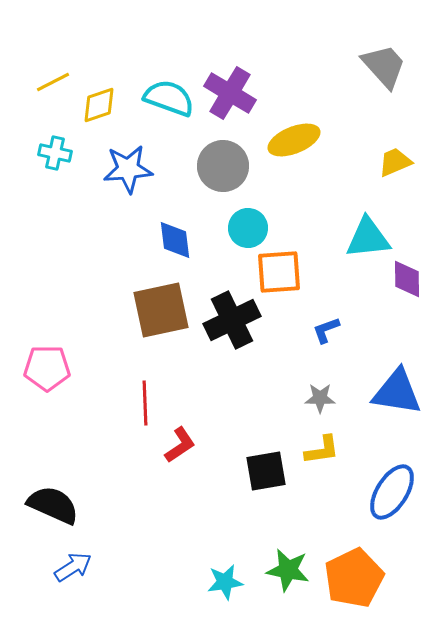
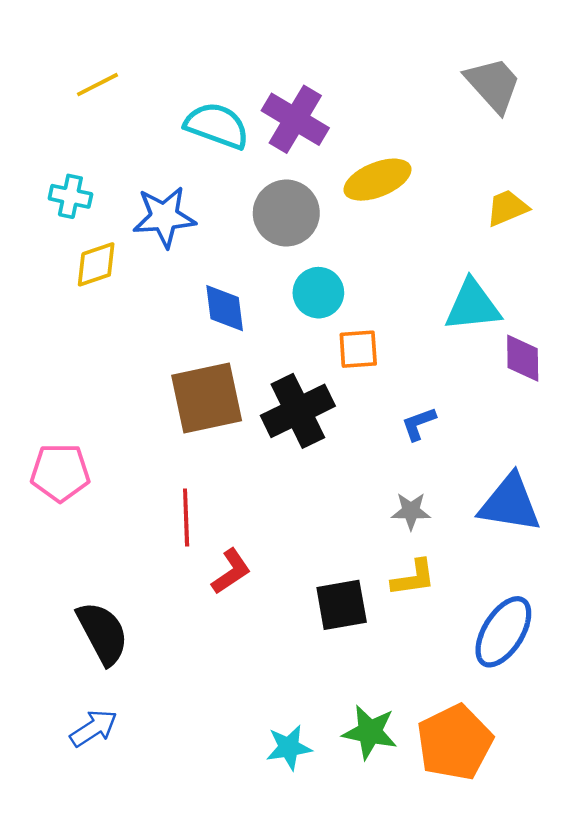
yellow line: (53, 82) -> (97, 85), moved
yellow diamond: (99, 105) -> (96, 264), moved
orange square: (279, 272) -> (358, 349), size x0.7
black semicircle: (53, 505) -> (103, 633), moved, turned 38

